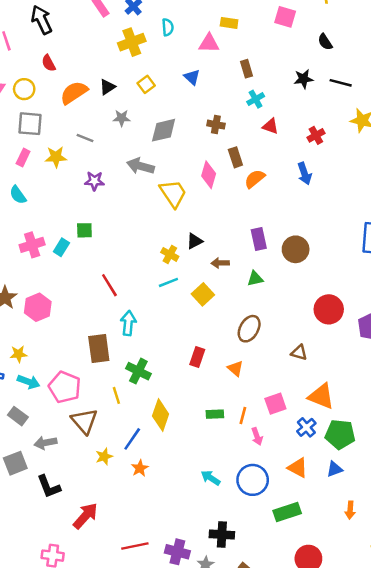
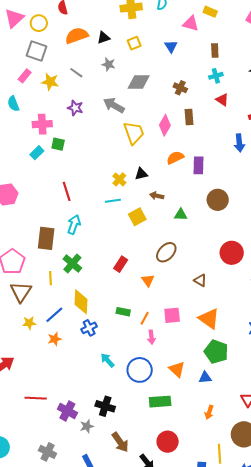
orange semicircle: (255, 179) -> (175, 158), moved
purple rectangle: (259, 239) -> (198, 165), moved
pink cross: (32, 245) -> (42, 124), moved
yellow diamond: (161, 415) -> (81, 302), turned -30
blue cross: (306, 427) -> (89, 328), moved

